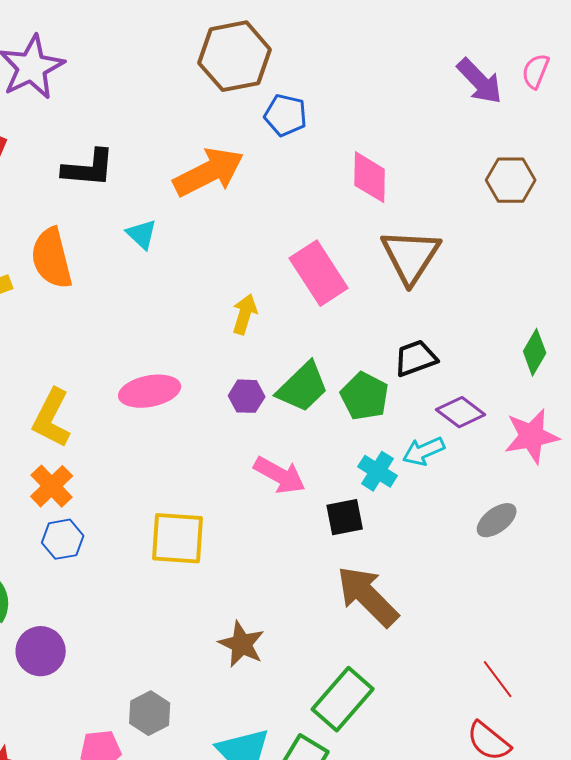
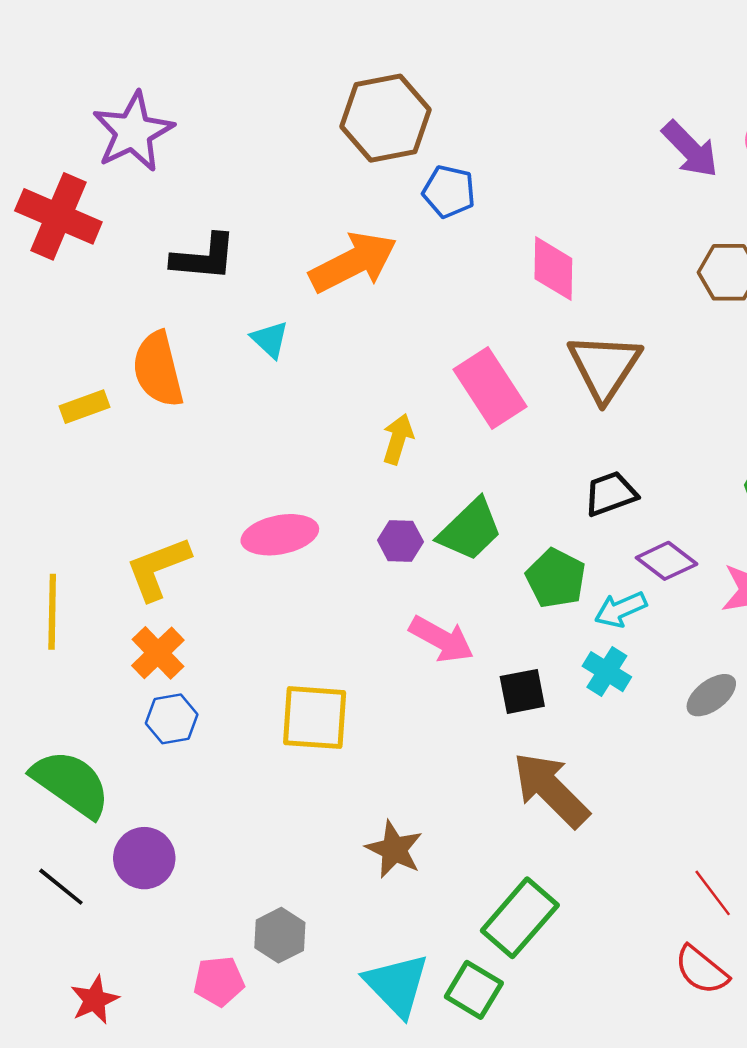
green pentagon: (365, 396) -> (556, 578), moved
yellow L-shape: (52, 418) -> (158, 568), turned 42
cyan cross: (378, 471) -> (607, 672), moved

